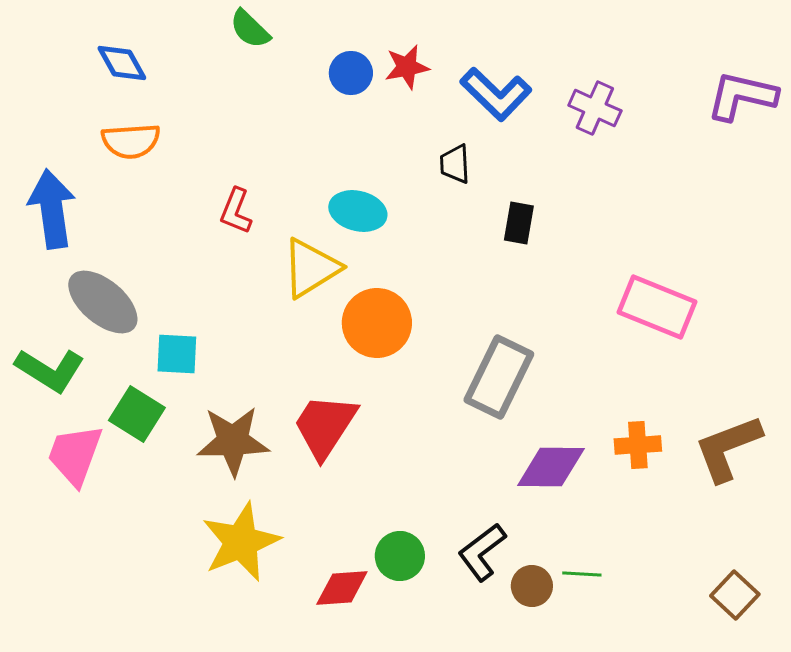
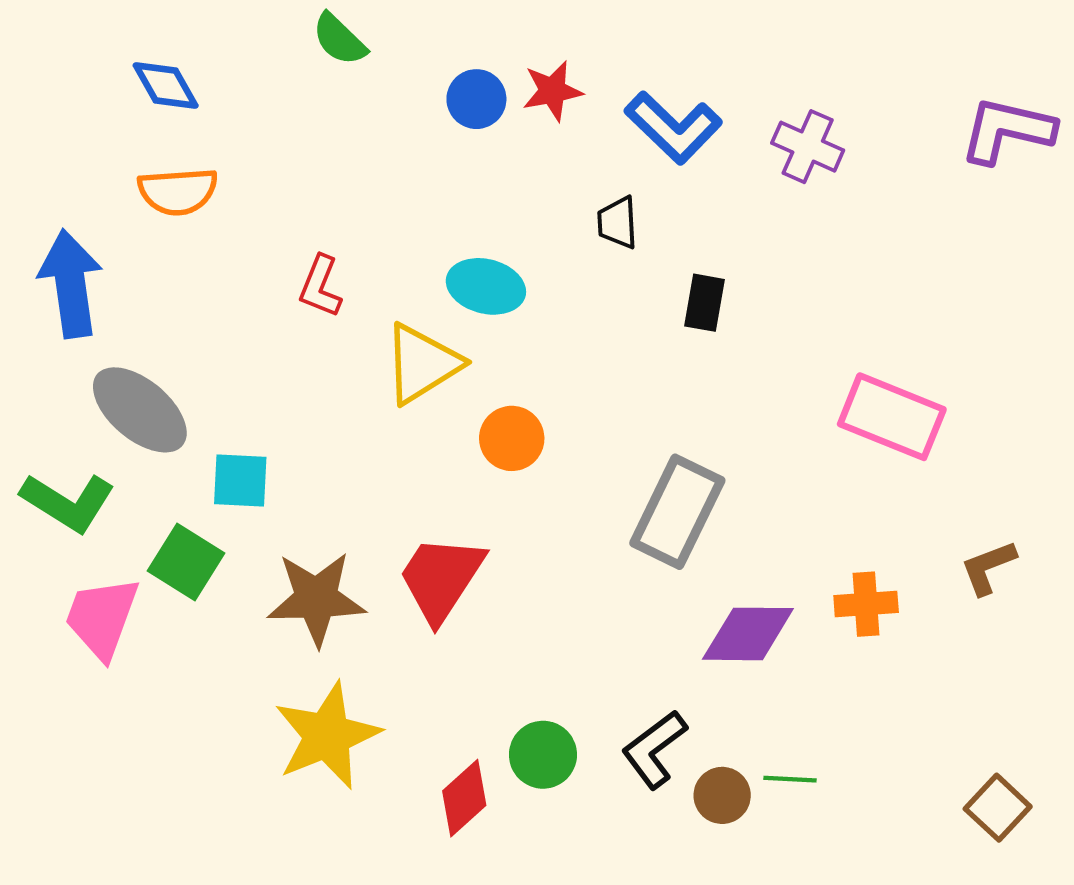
orange circle: (377, 323) -> (512, 438), size x0.7
brown L-shape: (728, 448) -> (988, 567), moved, size x0.6
red diamond: (342, 588) -> (464, 798), turned -38

